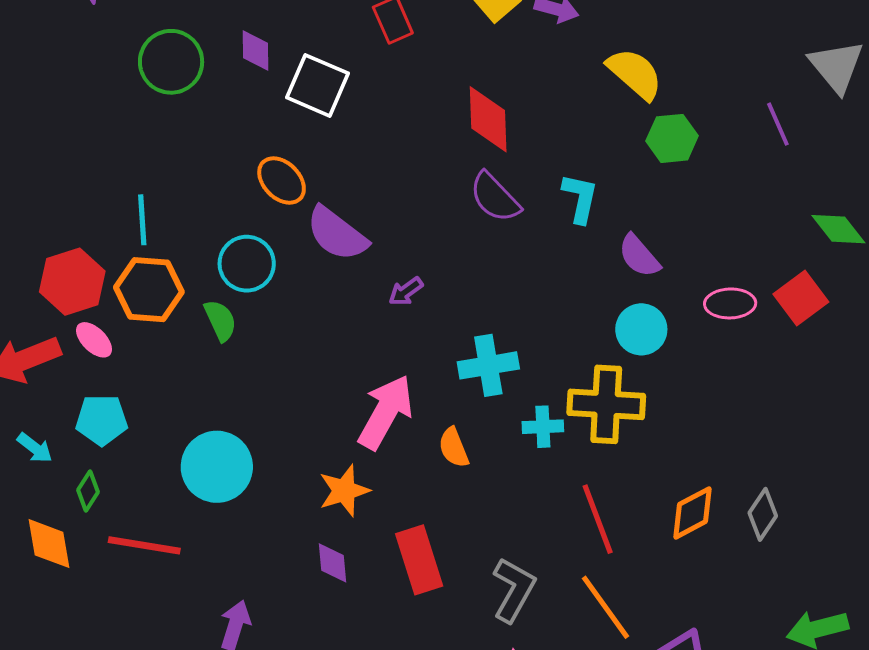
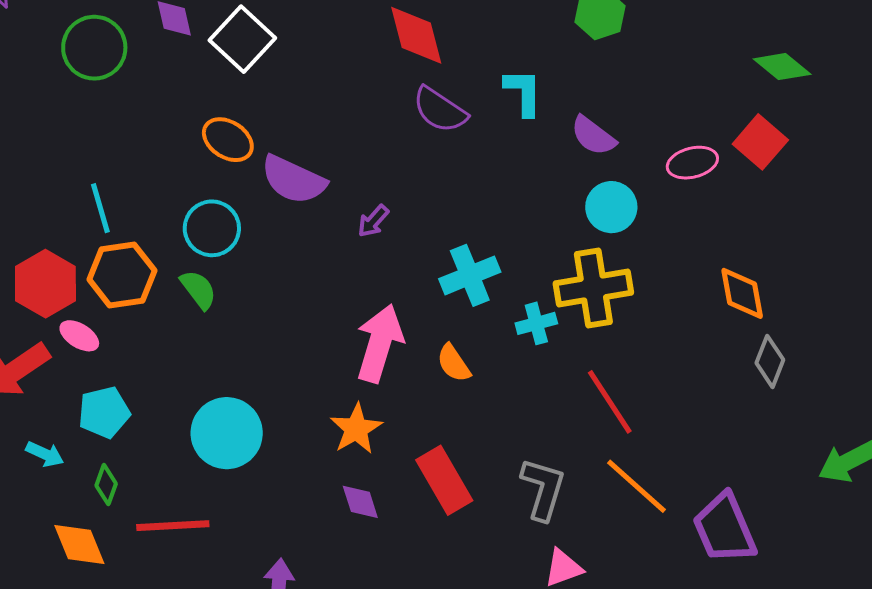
white square: (317, 85) -> (242, 39), turned 32
orange diamond: (693, 513) -> (742, 293), moved, turned -60

